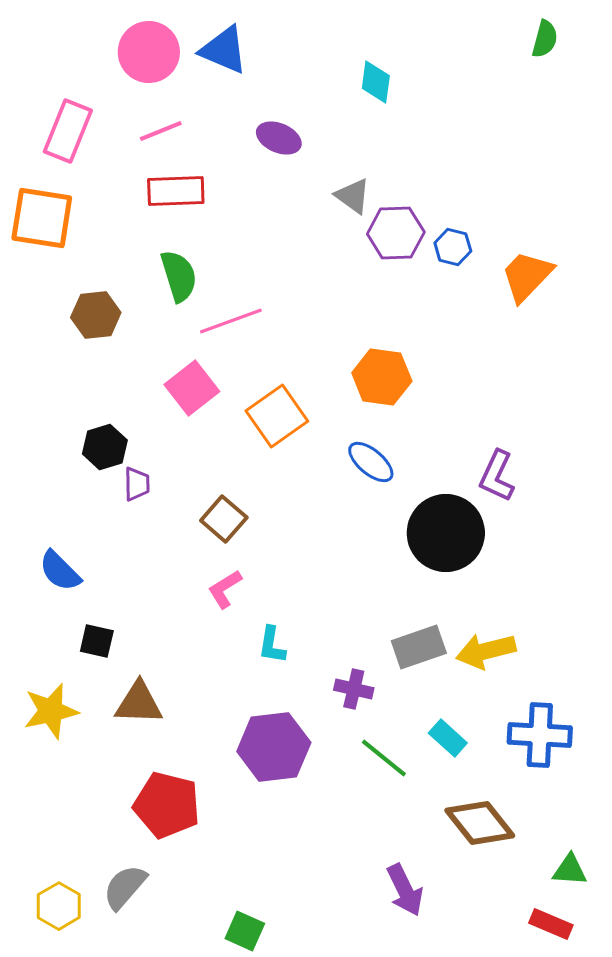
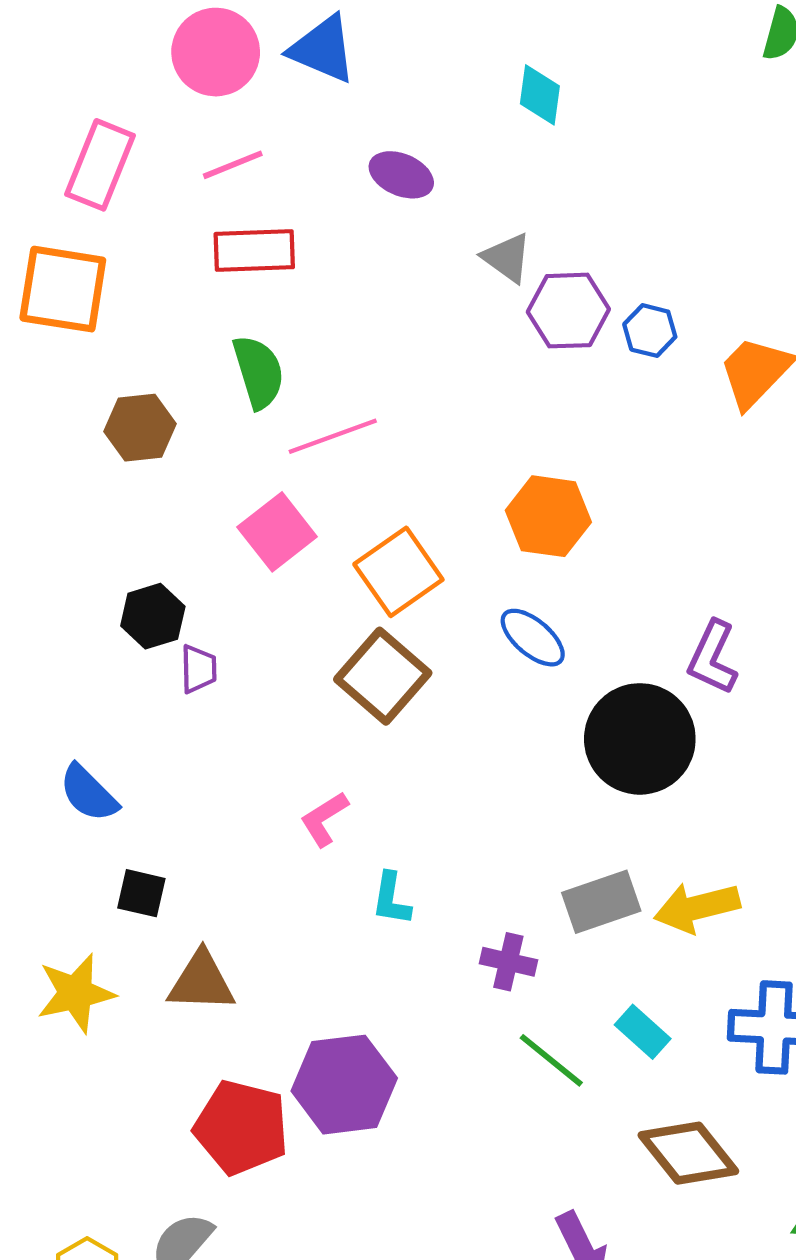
brown square: (224, 519) -> (383, 676), moved, size x1.4
purple hexagon: (274, 747) -> (344, 1085), moved

